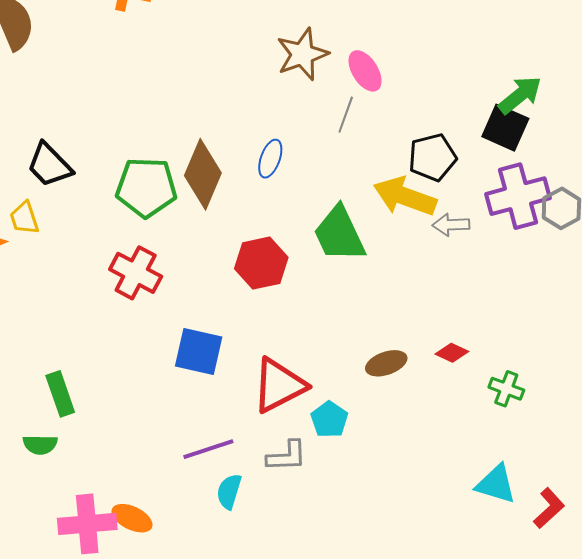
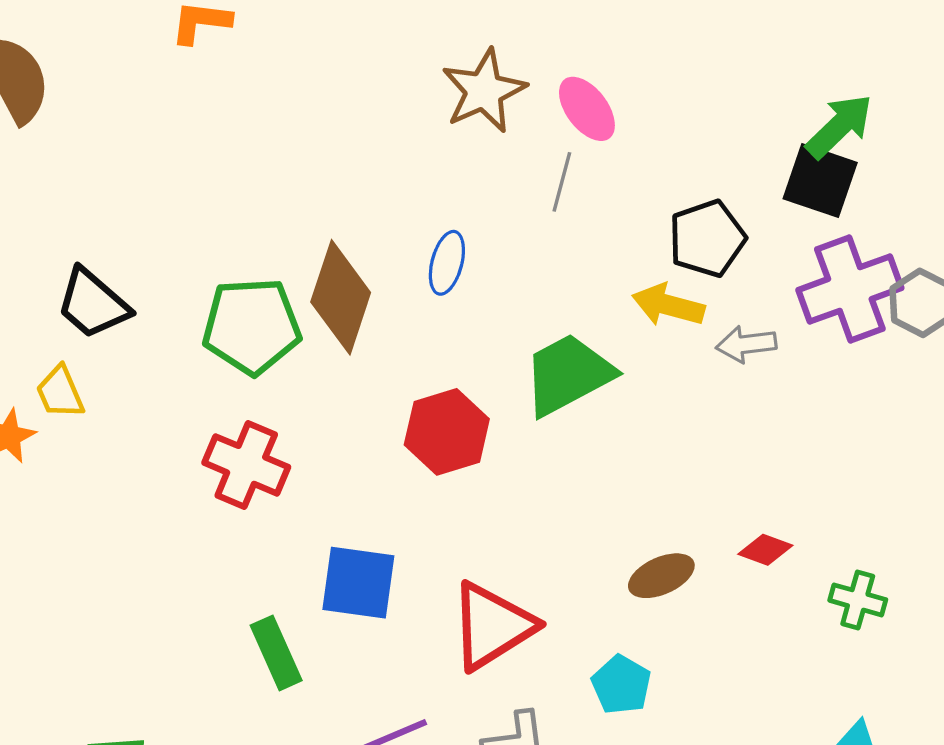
yellow arrow: (405, 196) -> (668, 305), size x0.7
green trapezoid: (339, 234) -> (568, 374), turned 92
green rectangle: (60, 394) -> (276, 653), moved
cyan pentagon: (329, 420) -> (621, 685), moved

